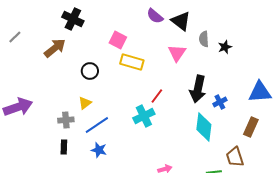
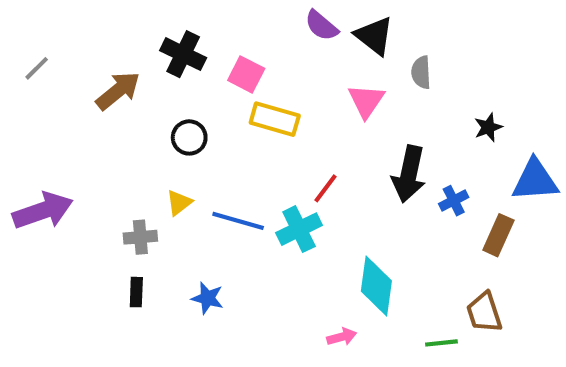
black cross: (73, 19) -> (183, 54), moved
black star: (225, 47) -> (488, 127), moved
blue line: (97, 125) -> (238, 221), moved, turned 50
cyan diamond: (204, 127) -> (376, 286), moved
brown rectangle: (251, 127) -> (498, 235), moved

